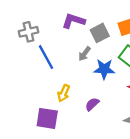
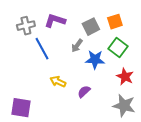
purple L-shape: (73, 21) -> (55, 21), moved
yellow arrow: (64, 93) -> (58, 82), turned 91
purple square: (47, 118) -> (21, 108), moved

